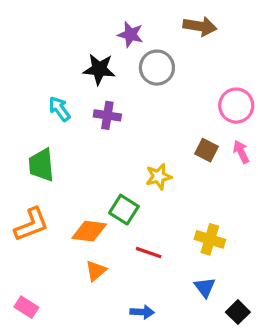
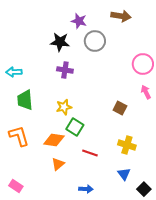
cyan arrow: (59, 109) -> (14, 72), moved, turned -56
brown square: (206, 150) -> (120, 108), moved
yellow star: (159, 177) -> (64, 107), moved
orange L-shape: (31, 224) -> (19, 136), turned -85

